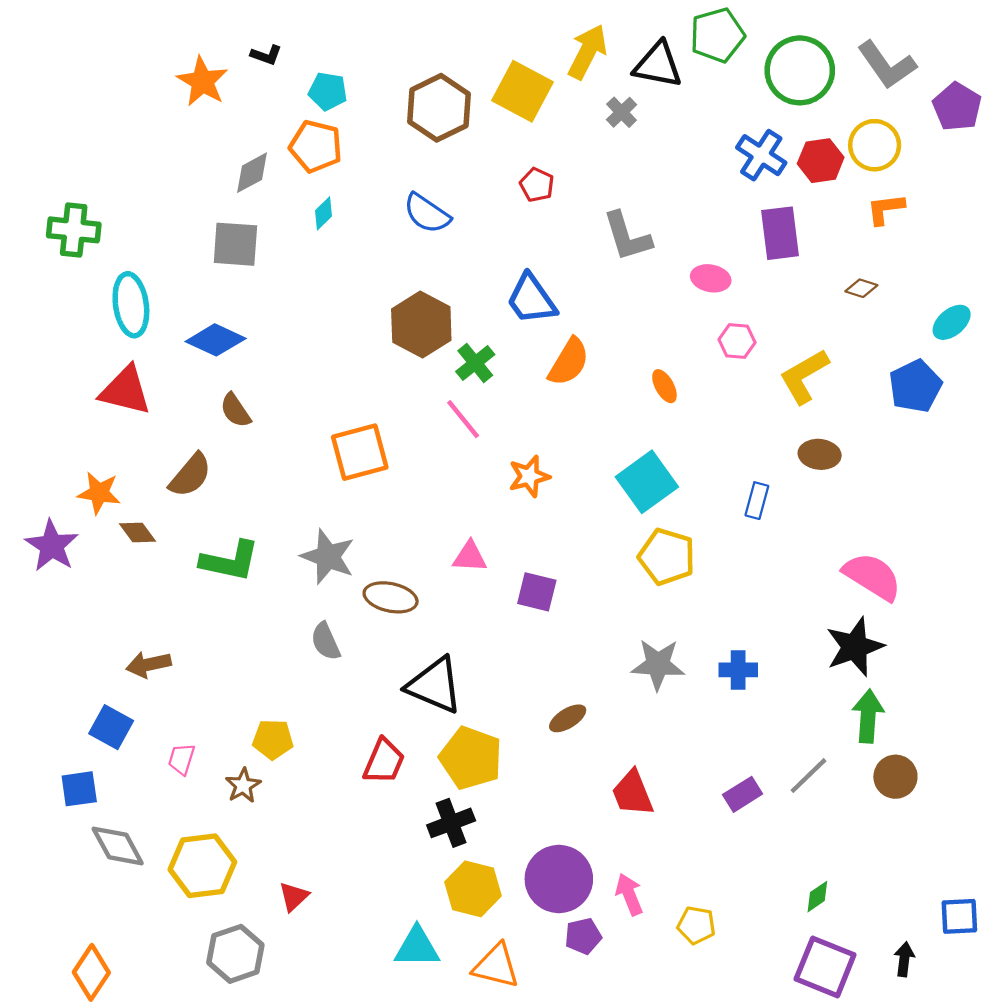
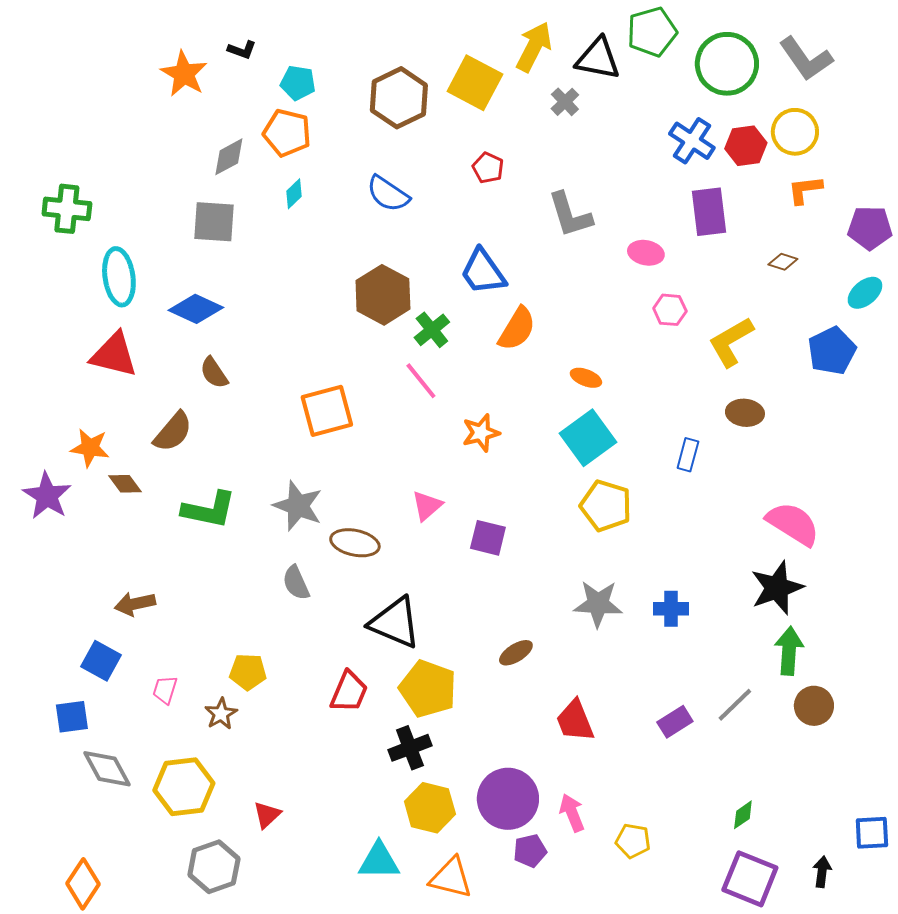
purple pentagon: (957, 107) -> (870, 228), moved, turned -30
orange ellipse: (664, 386) -> (586, 378), moved, turned -40
pink triangle: (470, 557) -> (427, 506), turned -44

